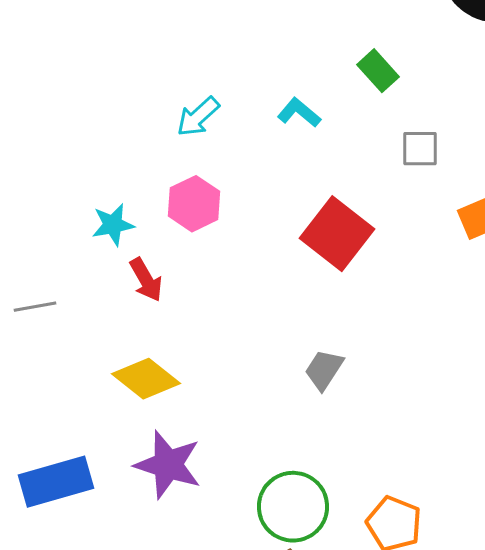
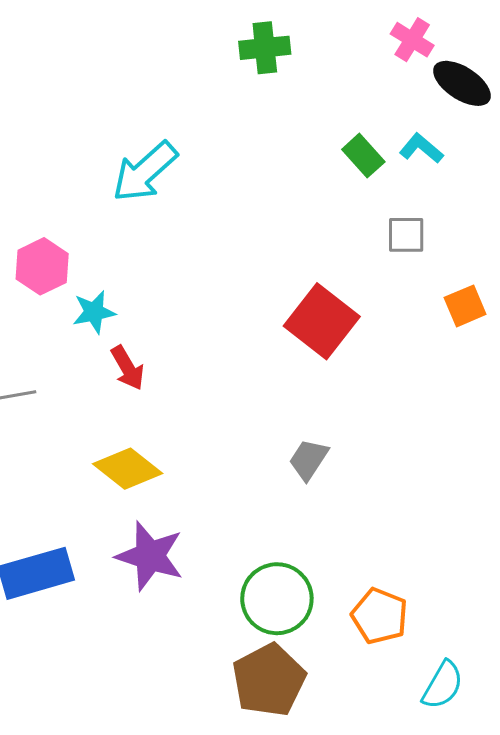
cyan L-shape: (299, 113) -> (421, 148), moved
cyan arrow: (198, 117) -> (145, 172), moved, size x1.5
pink hexagon: (194, 204) -> (42, 266), moved

